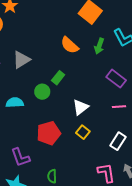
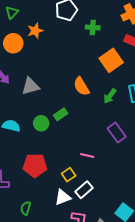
white triangle: (81, 107) -> (63, 197), moved
pink line: (119, 107) -> (87, 155), moved
white rectangle: (118, 141) -> (84, 190), moved

